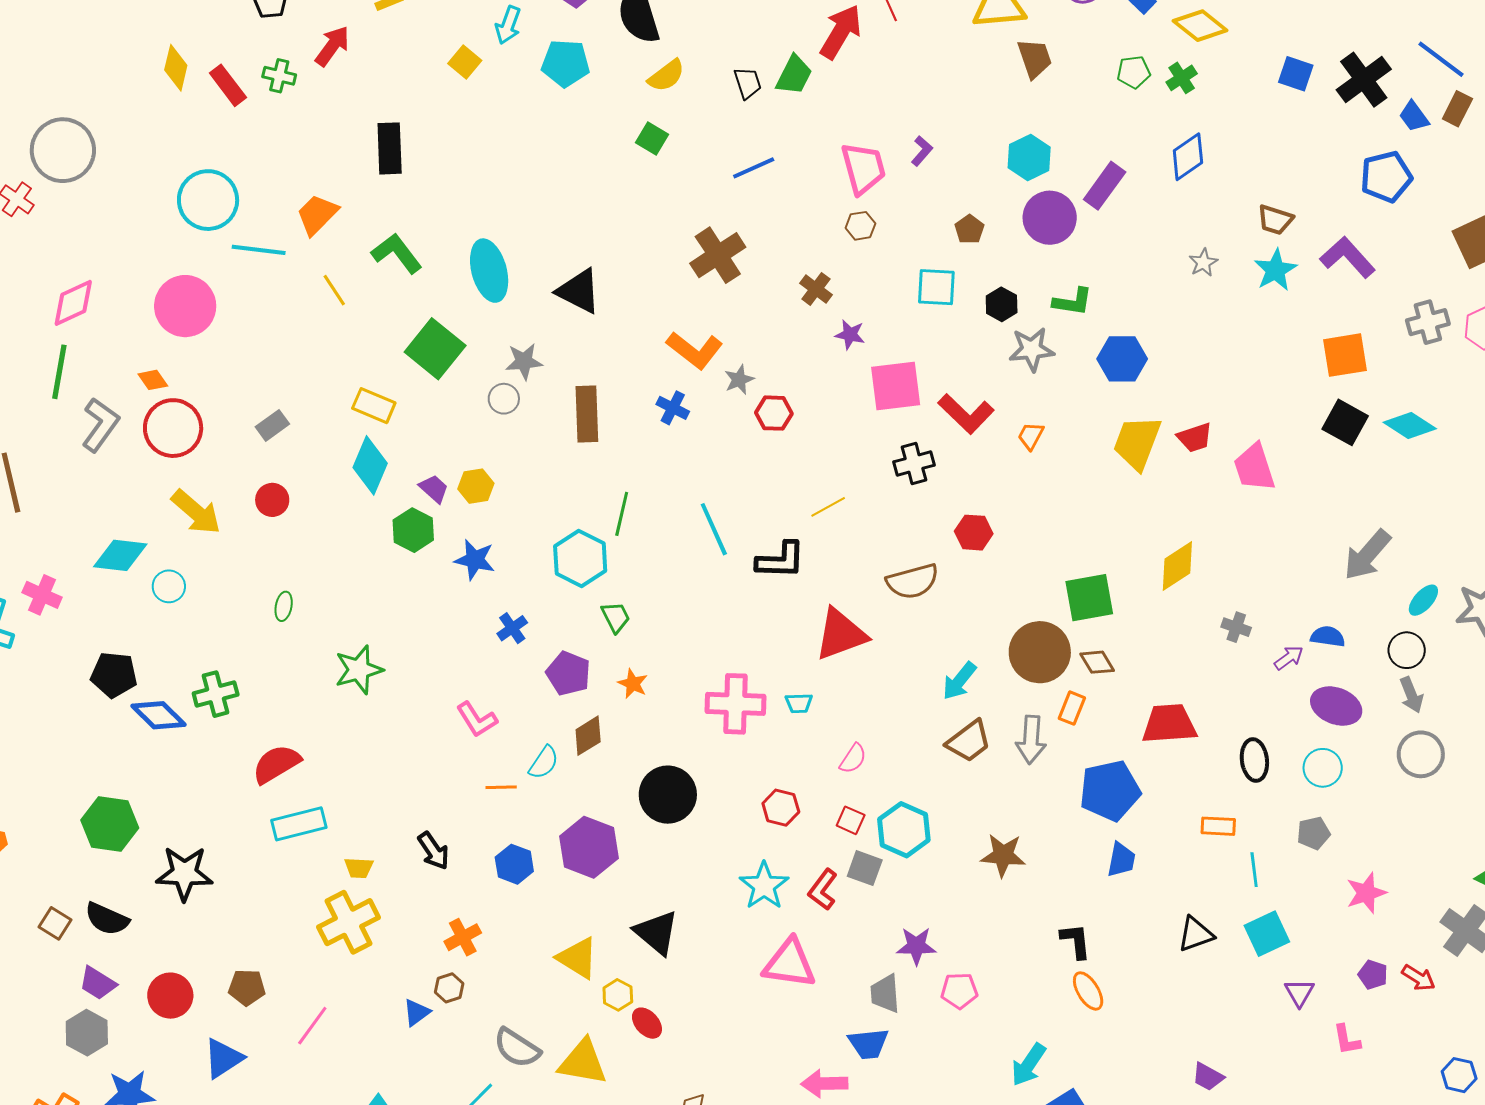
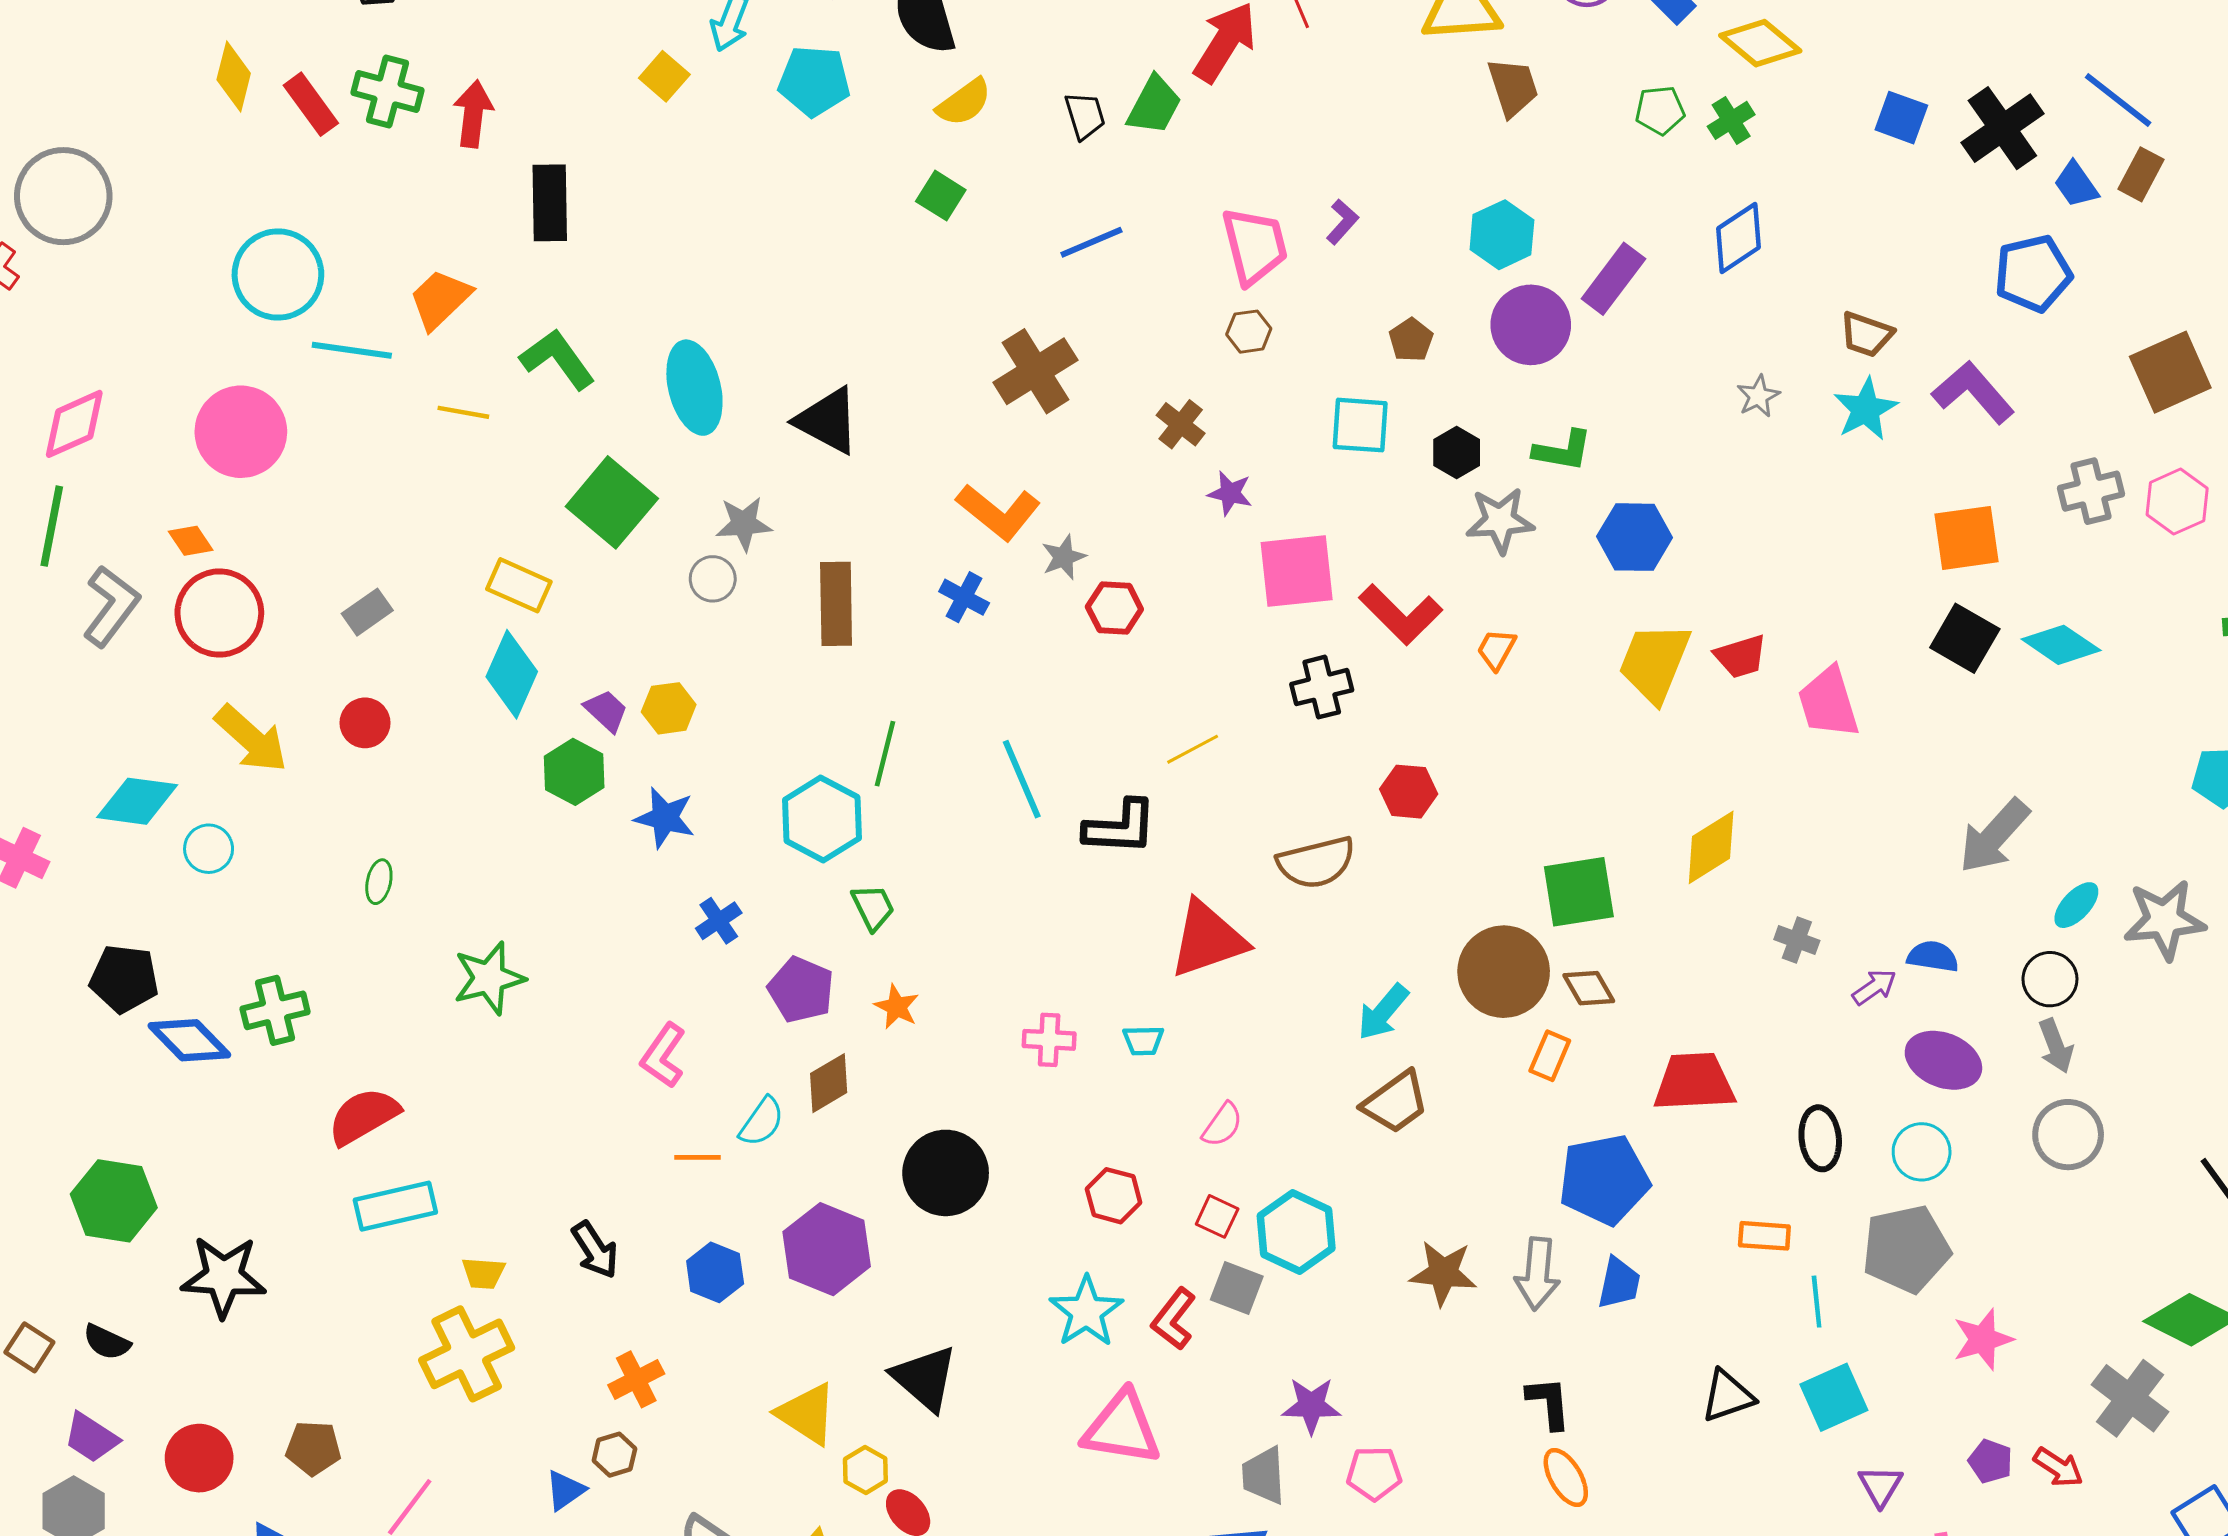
red arrow: (332, 46) -> (473, 114), moved, turned -30
green cross: (279, 76) -> (388, 91), size x1.4
yellow line: (334, 290) -> (463, 412), turned -48
pink cross: (736, 704) -> (1049, 1040), size x0.6
pink L-shape: (477, 719) -> (663, 1056), turned 66
gray arrow: (1031, 740) -> (1537, 1274), moved
gray pentagon: (1314, 833) -> (1906, 1249), size x1.8
black semicircle: (107, 919) -> (107, 1342), size x0.7

